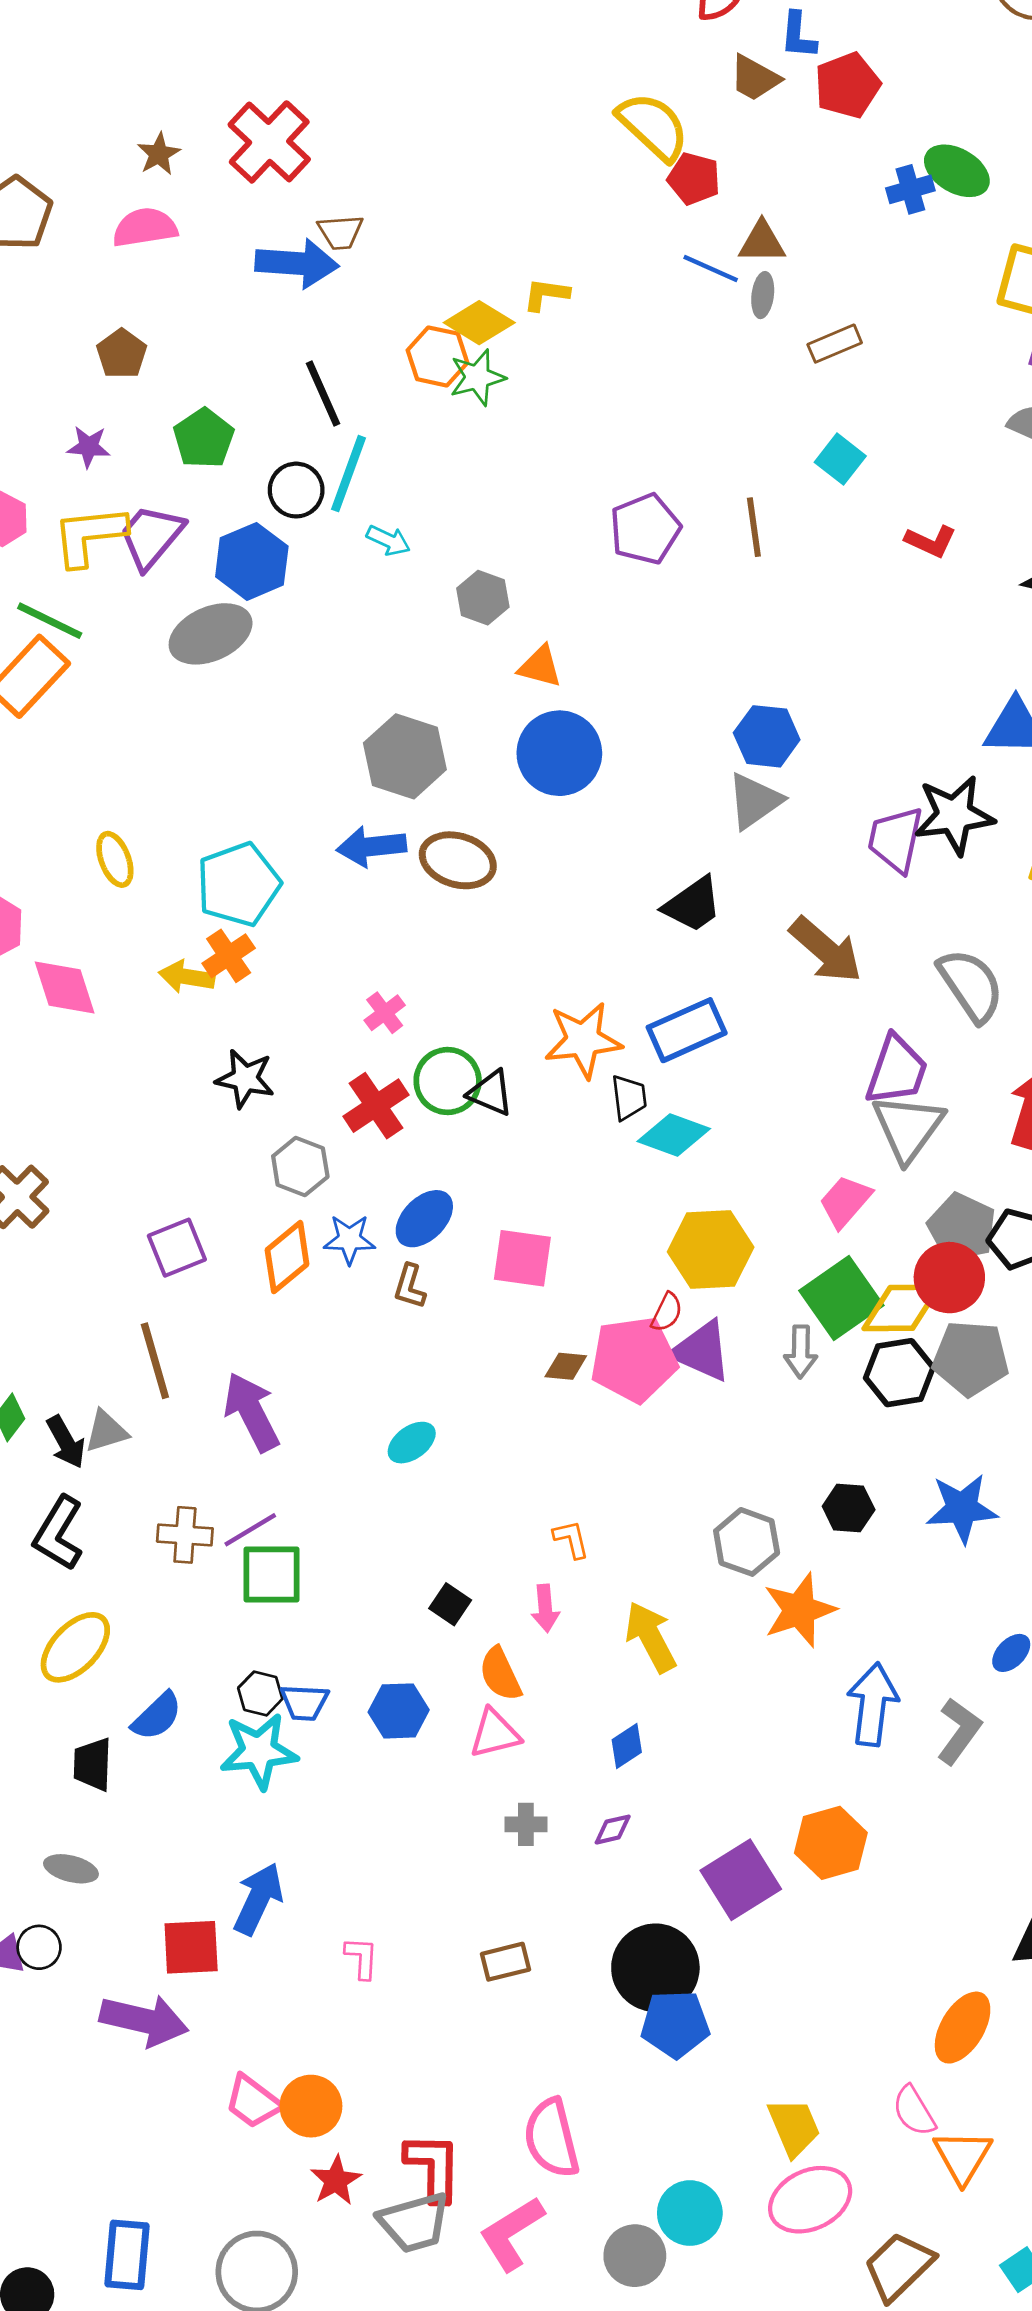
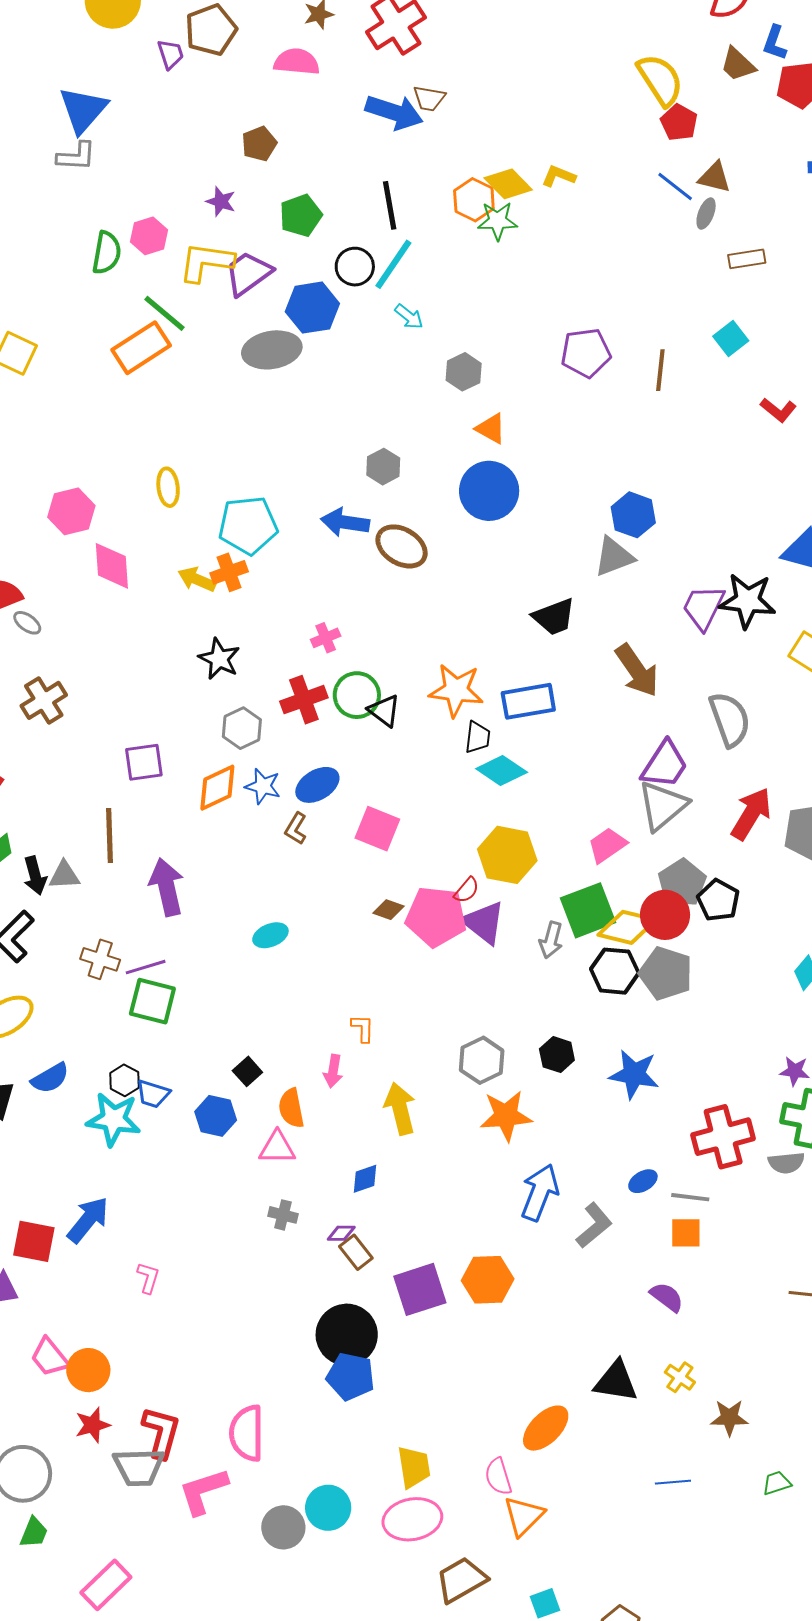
gray hexagon: (405, 756) -> (383, 467), size x0.6
black square: (450, 1604) -> (247, 1071), moved
brown rectangle: (506, 1962) -> (356, 1252), moved, turned 52

